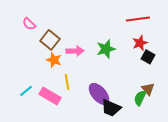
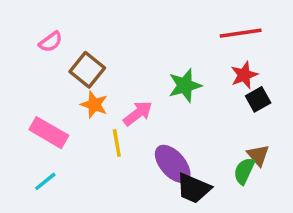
pink semicircle: (29, 24) -> (51, 42), turned -80
pink arrow: (75, 51) -> (138, 113), moved, turned -36
black square: (148, 57) -> (258, 99), turned 32
cyan line: (26, 91) -> (45, 181), moved
pink rectangle: (50, 96) -> (49, 133), moved

